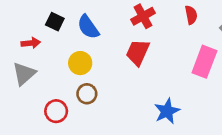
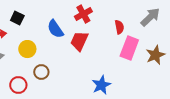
red semicircle: (191, 15) -> (119, 27), moved
blue semicircle: (88, 27) -> (55, 29), moved
yellow circle: (80, 63) -> (27, 49), moved

